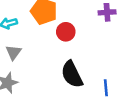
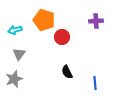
black semicircle: (72, 74) -> (67, 72), size x0.6

